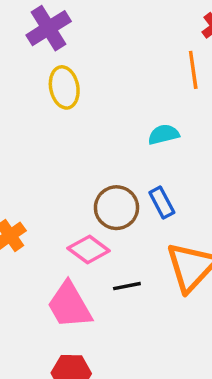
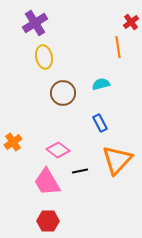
brown circle: (116, 208) -> (63, 93), moved

